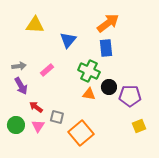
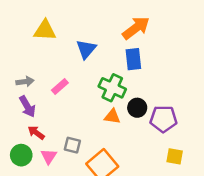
red arrow: (36, 107) -> (36, 133), moved
yellow square: (139, 126) -> (175, 156), turned 32

